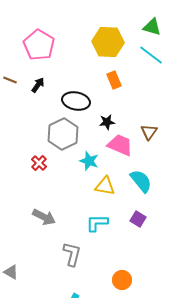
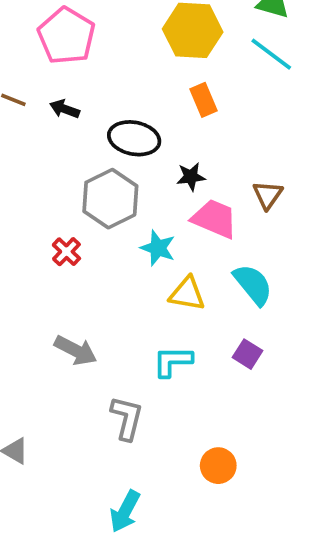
black arrow: (38, 85) -> (65, 109), turned -105

